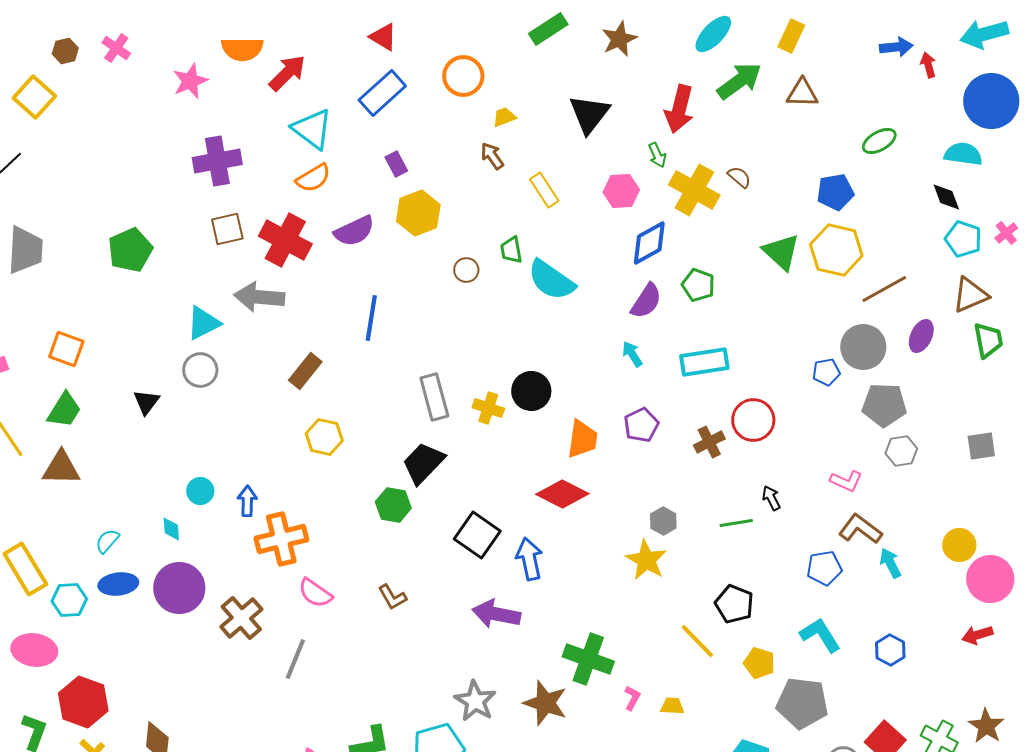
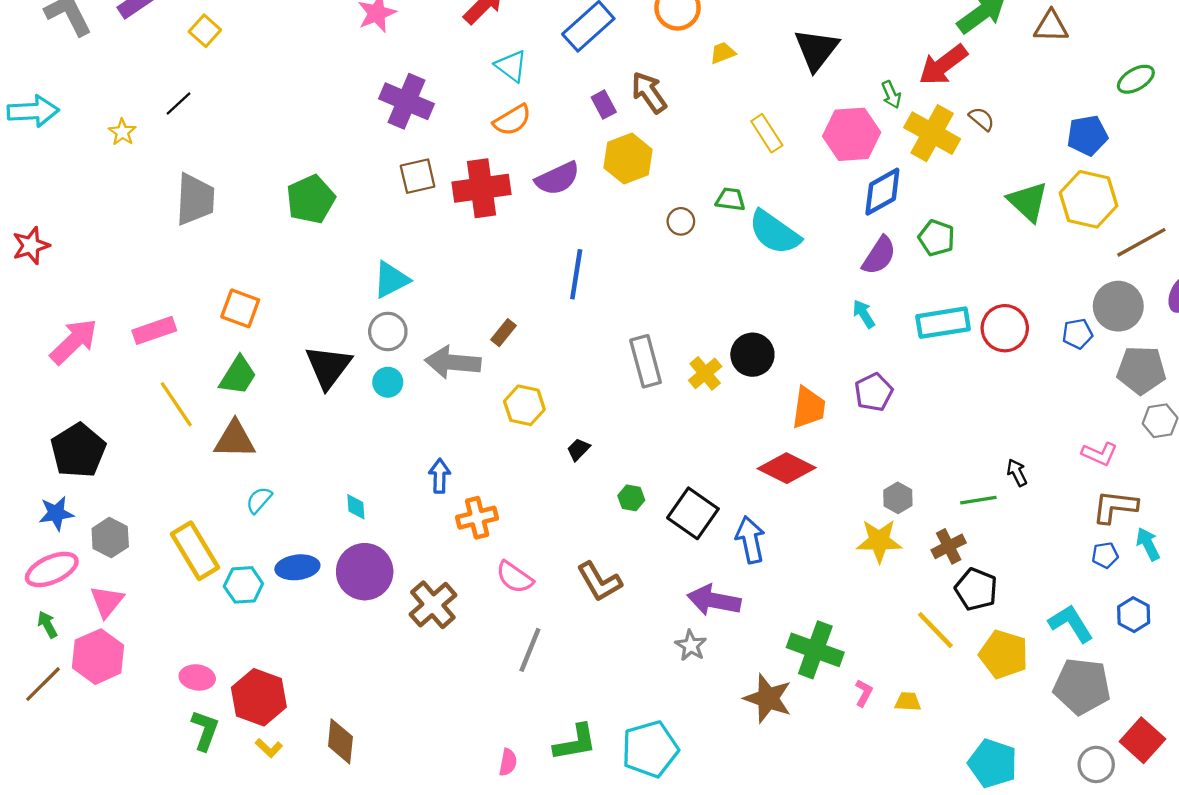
yellow square: (34, 97) -> (205, 31), size x0.7
red arrow: (679, 109) -> (943, 65), moved, turned 39
cyan triangle: (312, 129) -> (511, 66), size x0.7
brown arrow: (492, 156) -> (649, 92), moved, size x1.4
purple cross: (217, 161) -> (407, 101), turned 33
pink hexagon: (621, 191) -> (852, 134), size x1.4
red cross: (285, 240) -> (481, 188), turned -36
green trapezoid: (511, 250) -> (730, 199), turned 108
gray arrow: (259, 297) -> (453, 362), moved
brown rectangle: (305, 371) -> (503, 333), size x0.7
black triangle: (146, 402) -> (328, 367), size x1.6
yellow cross: (488, 408) -> (705, 373), turned 32
red circle: (753, 420) -> (1005, 328), moved
brown cross: (709, 442) -> (949, 546), moved
black trapezoid: (423, 463) -> (578, 449), moved, size x0.5
cyan circle: (200, 491) -> (388, 382), moved
green hexagon: (393, 505) -> (631, 498), moved, size x0.7
brown L-shape: (860, 529) -> (1115, 507), turned -30
orange cross: (281, 539) -> (477, 518), size x0.7
cyan semicircle: (107, 541) -> (259, 500), moved
yellow star: (646, 560) -> (879, 541), turned -30
blue pentagon: (824, 568) -> (1105, 555), moved, size x0.7
brown L-shape: (392, 597) -> (599, 582), size x1.4
pink ellipse: (34, 650) -> (197, 677), moved, size x0.7
blue hexagon: (890, 650) -> (1134, 615), moved
gray line: (295, 659) -> (530, 650), moved
yellow pentagon: (759, 663) -> (1004, 654), size x1.4
gray star: (475, 701) -> (691, 646), moved, size x0.7
gray pentagon: (802, 703) -> (1082, 686), moved

